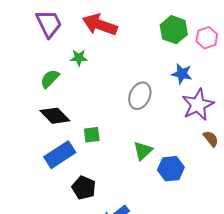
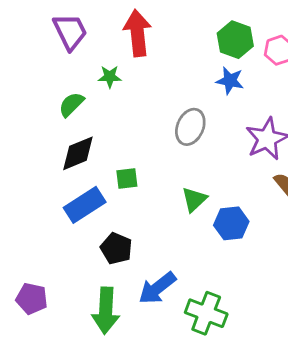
red arrow: (100, 25) -> (137, 33), turned 64
blue star: (182, 74) -> (230, 81), moved
black diamond: (55, 116) -> (78, 153), turned -68

